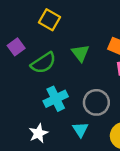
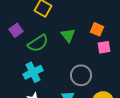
cyan cross: (56, 99) -> (33, 72), moved

